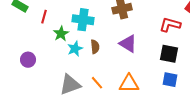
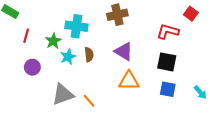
red line: (44, 17) -> (26, 36), moved
purple circle: (28, 60) -> (32, 67), moved
orange line: (97, 83) -> (89, 101), moved
orange triangle: (129, 84) -> (129, 81), moved

